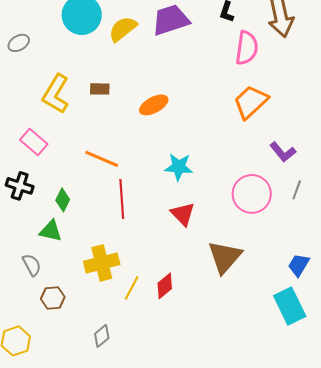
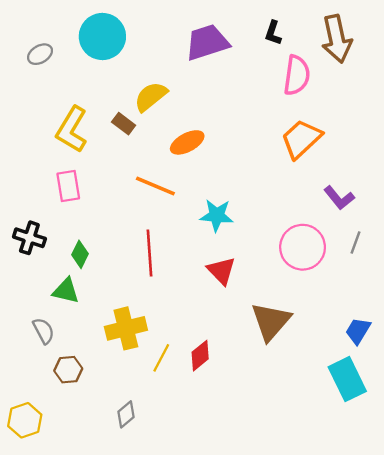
yellow semicircle: (123, 29) -> (151, 97), moved
gray ellipse: (19, 43) -> (40, 54), moved
brown rectangle: (100, 89) -> (124, 124), turned 36
pink rectangle: (34, 142) -> (68, 186), moved, turned 40
orange line: (102, 159) -> (155, 186), moved

